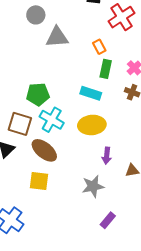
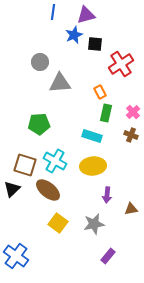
green pentagon: (38, 94) -> (39, 124), moved
yellow square: (39, 181) -> (58, 223), moved, turned 30

